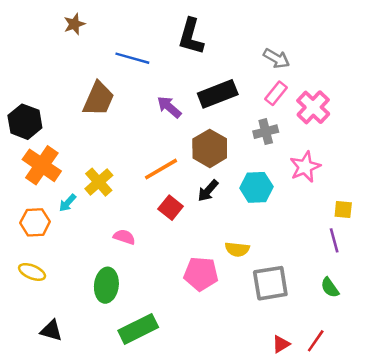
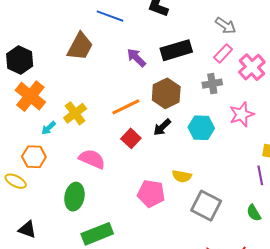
orange hexagon: (35, 222) -> (34, 157), moved
pink semicircle: (124, 237) -> (92, 159), size x1.5
gray square: (270, 283) -> (206, 206), turned 32

